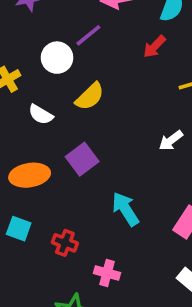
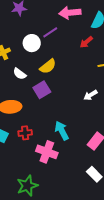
purple square: (82, 159) -> (42, 90), moved
red cross: (65, 243) -> (25, 133), moved, turned -32
pink cross: (107, 273) -> (47, 152), moved, size x1.5

